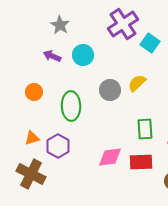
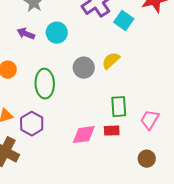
red rectangle: (141, 162) -> (112, 131), moved, size x0.7

